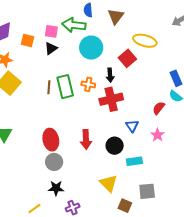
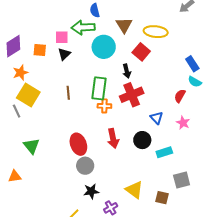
brown triangle: (116, 16) -> (124, 25), moved
orange cross: (88, 84) -> (104, 106), moved
green rectangle: (65, 87) -> (99, 88), moved, turned 30
yellow triangle: (109, 183) -> (134, 190), moved

